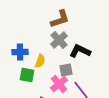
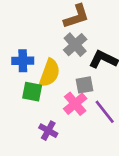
yellow semicircle: (40, 61) -> (50, 73), size x1.5

